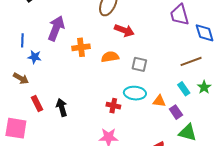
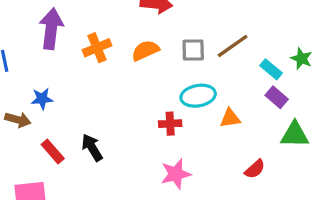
blue star: (35, 57) -> (42, 99), moved
brown line: (191, 61) -> (233, 46), moved
orange triangle: (159, 101) -> (230, 118), moved
purple rectangle: (176, 112) -> (277, 97), moved

